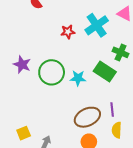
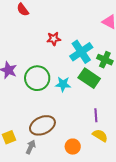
cyan cross: (97, 25) -> (81, 52), moved
brown ellipse: (87, 117) -> (42, 125), moved
yellow semicircle: (117, 130) -> (100, 136), turned 119

